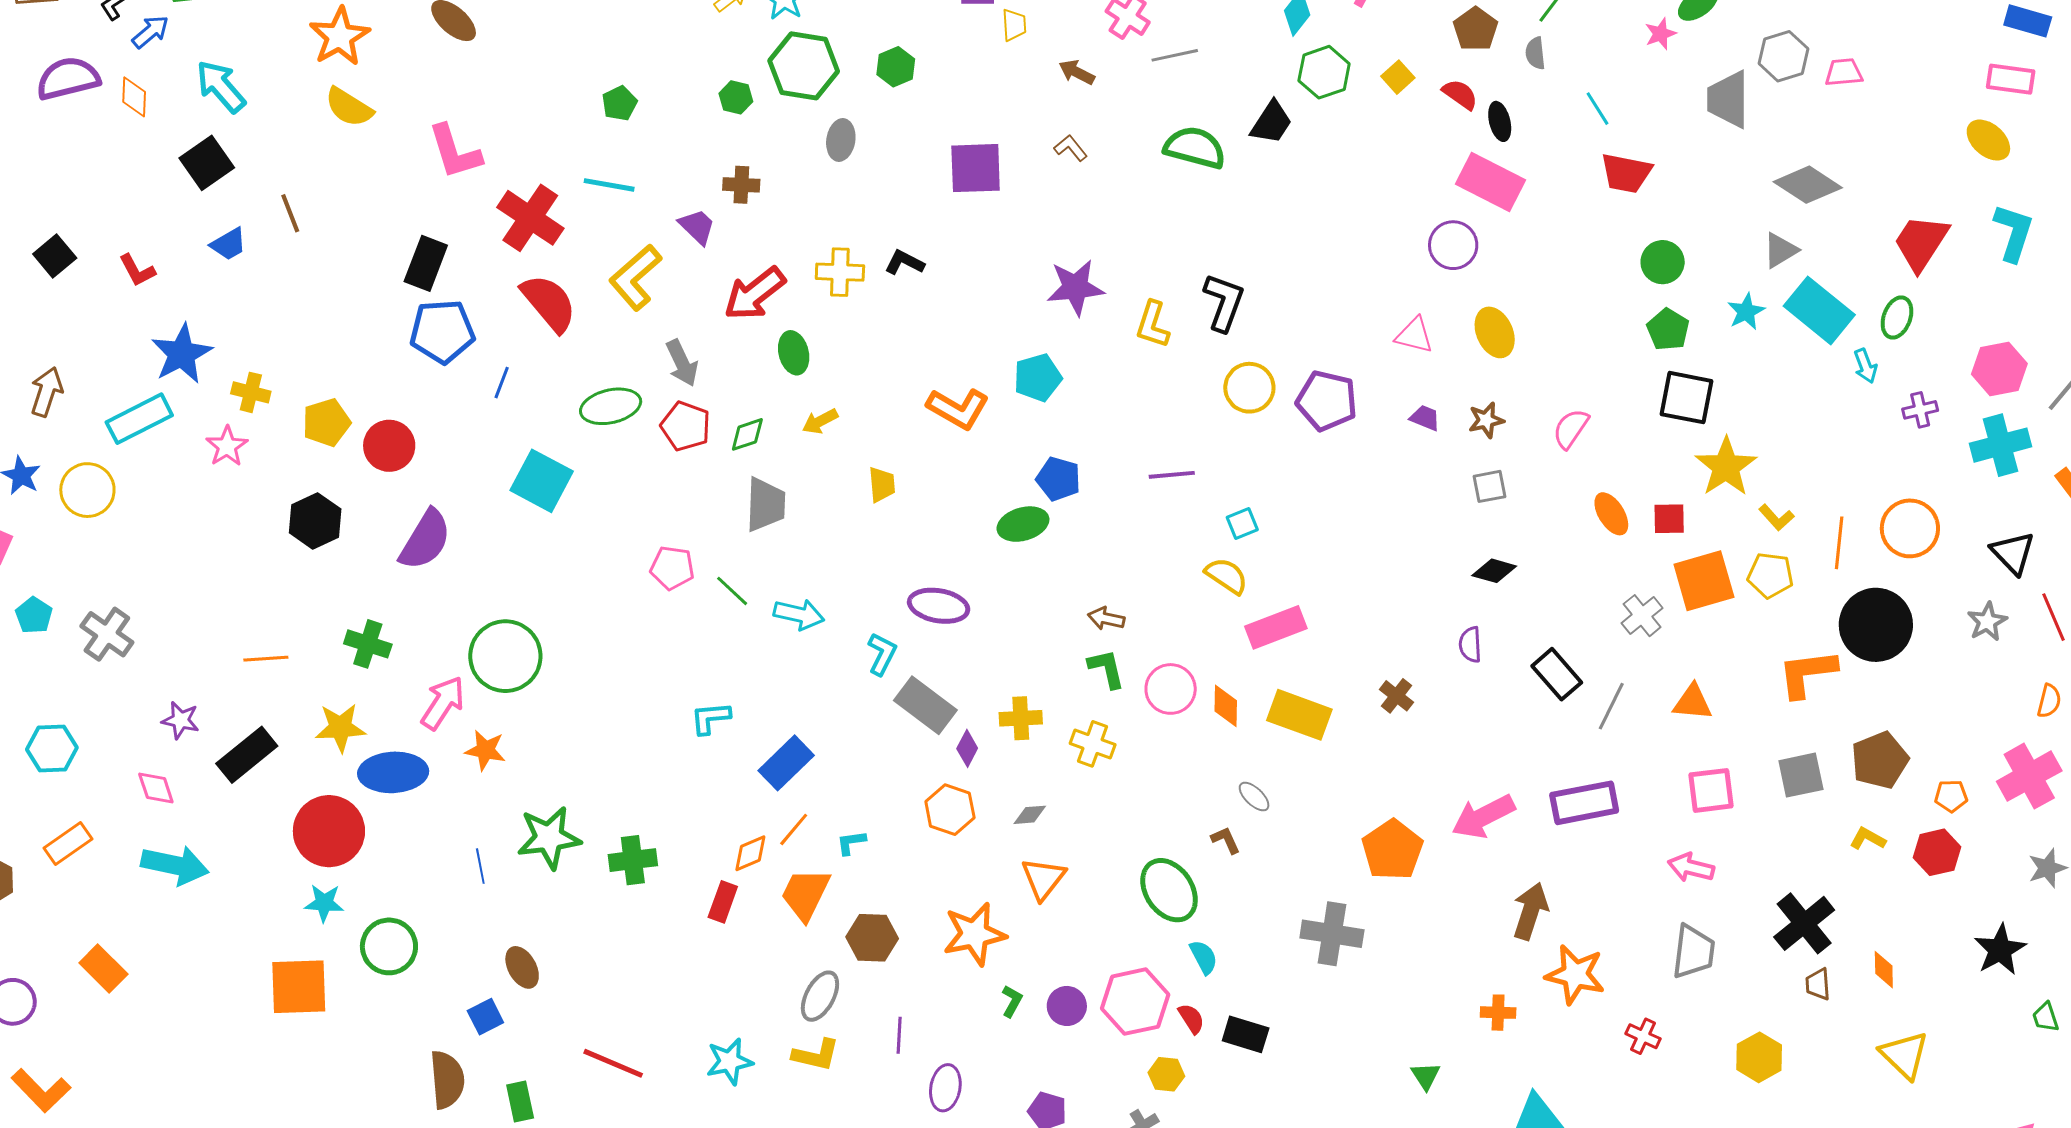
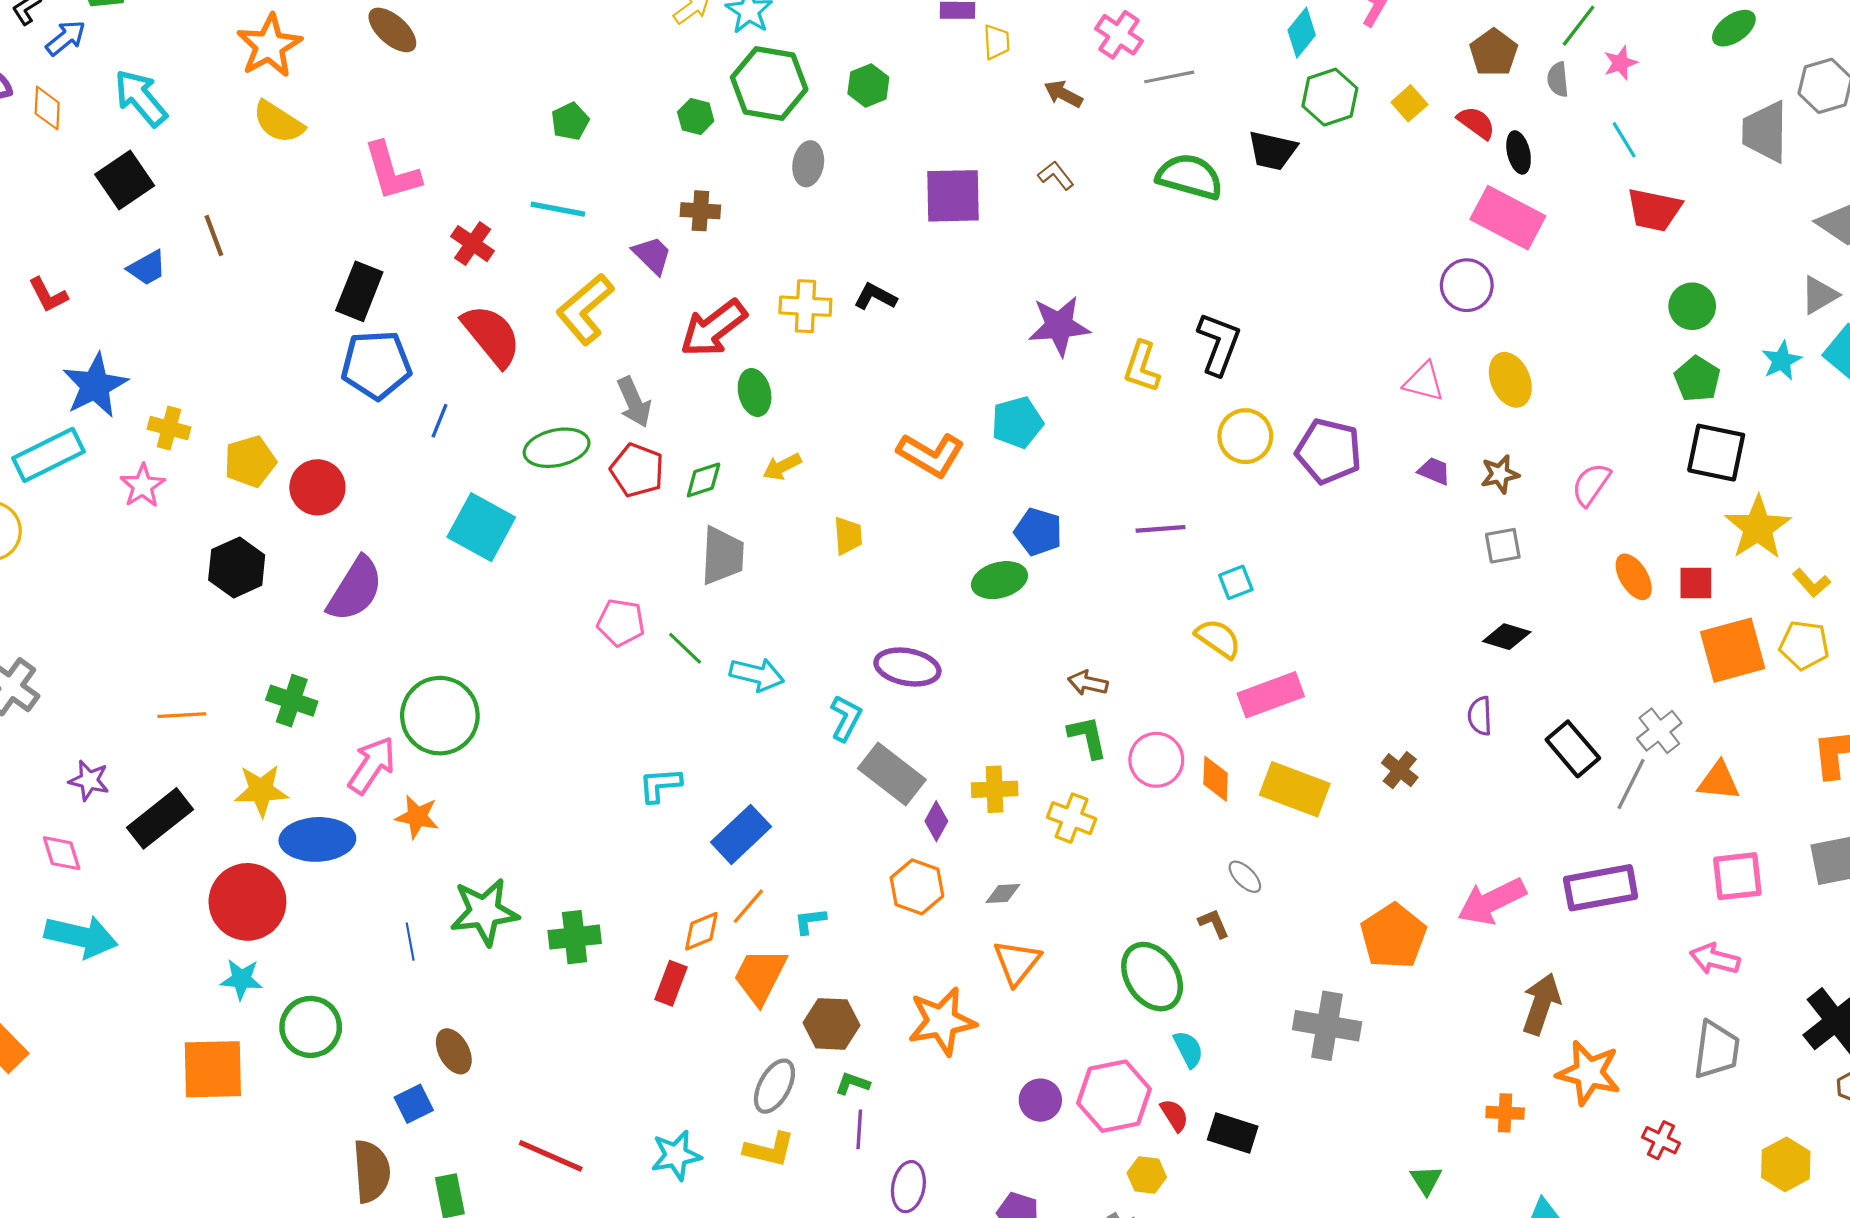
pink star: (1661, 34) -> (1620, 63), moved
black trapezoid: (1271, 122) -> (1272, 151), turned 69
red cross: (530, 218) -> (473, 244), size x0.6
gray cross: (1642, 616) -> (1659, 731), moved
green L-shape: (1012, 1001) -> (852, 1084), moved, turned -100

